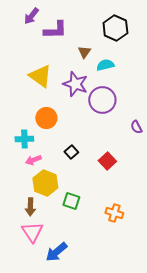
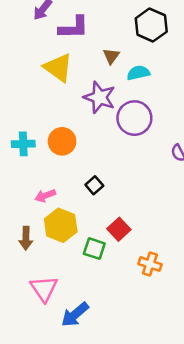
yellow triangle: (40, 76) -> (58, 68), moved
cyan cross: (24, 139) -> (23, 144), moved
red square: (107, 161) -> (119, 229), moved
brown arrow: (30, 207) -> (26, 238), moved

